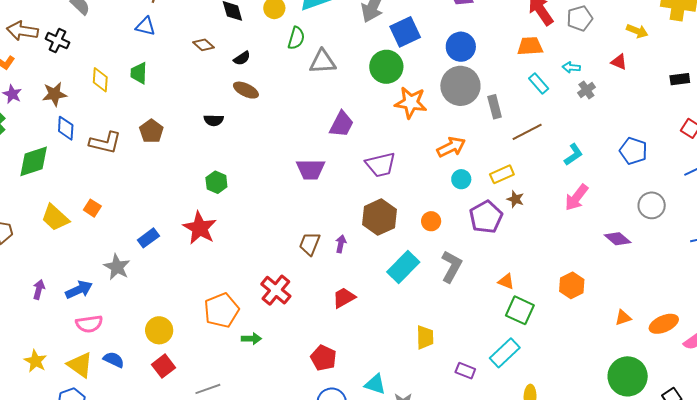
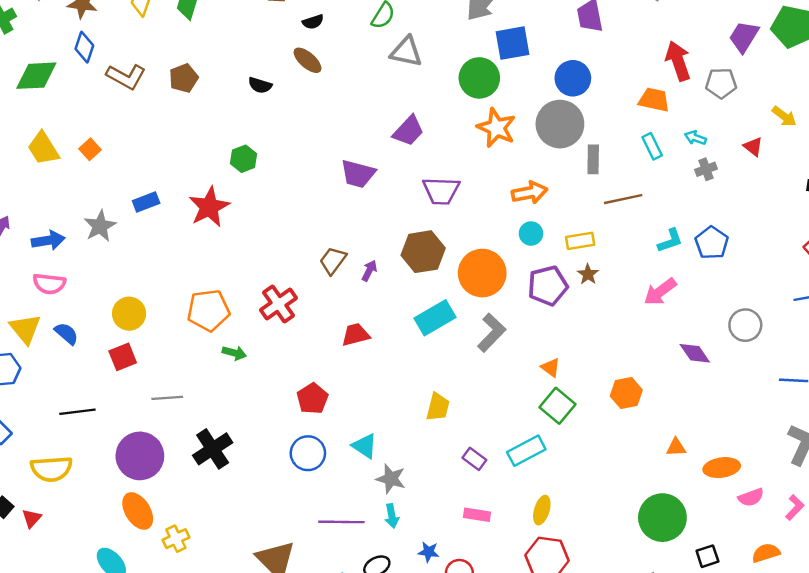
blue pentagon: (633, 151) -> (712, 243), moved
orange circle: (431, 221) -> (482, 273), size x2.0

